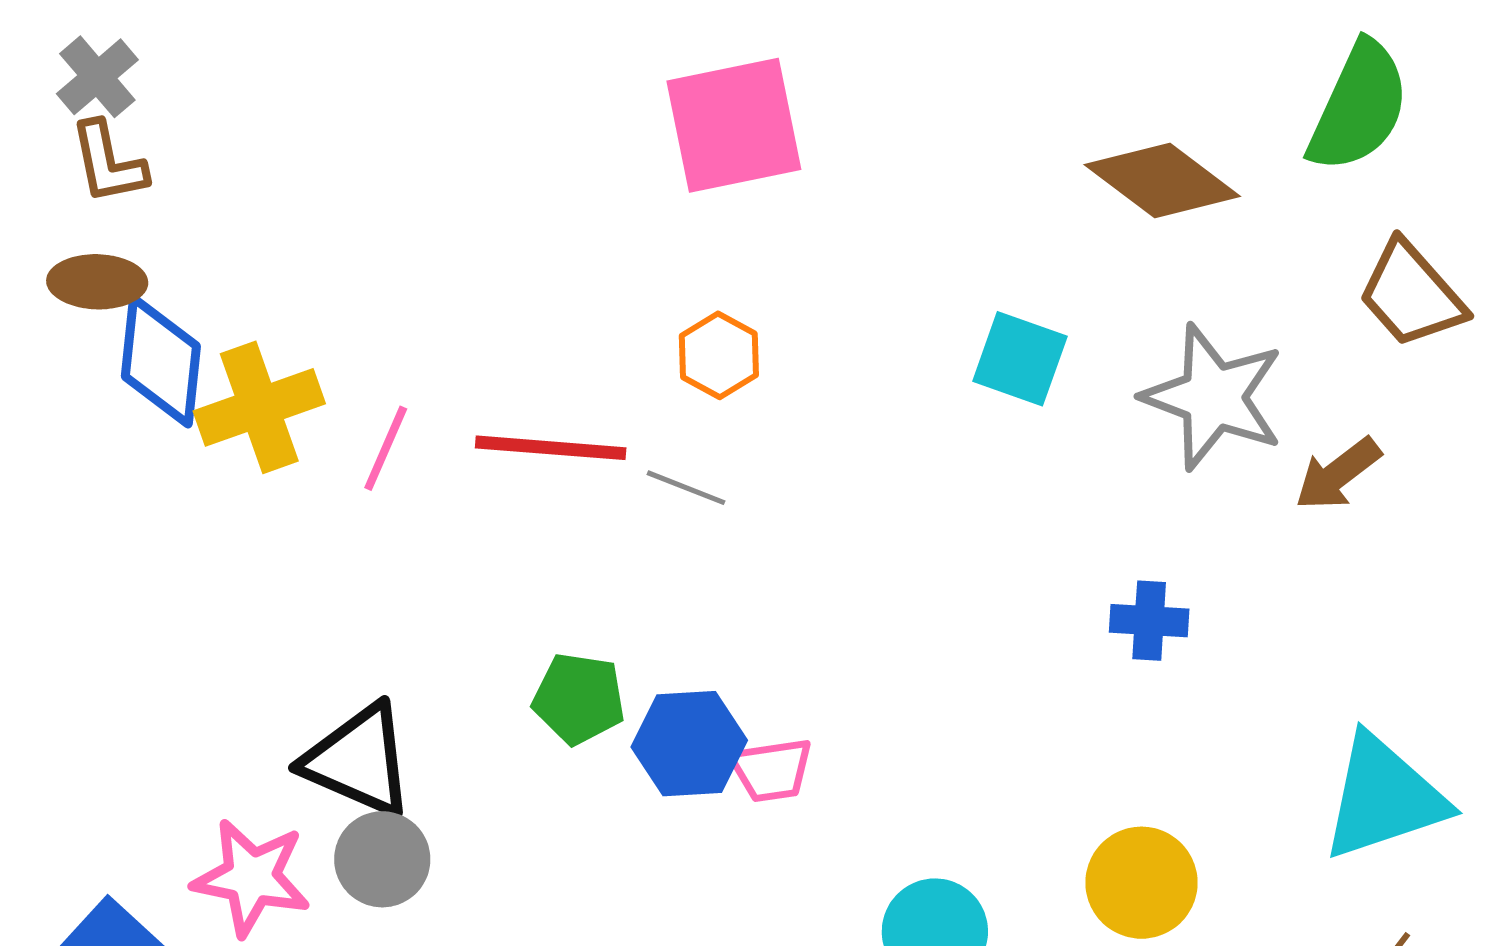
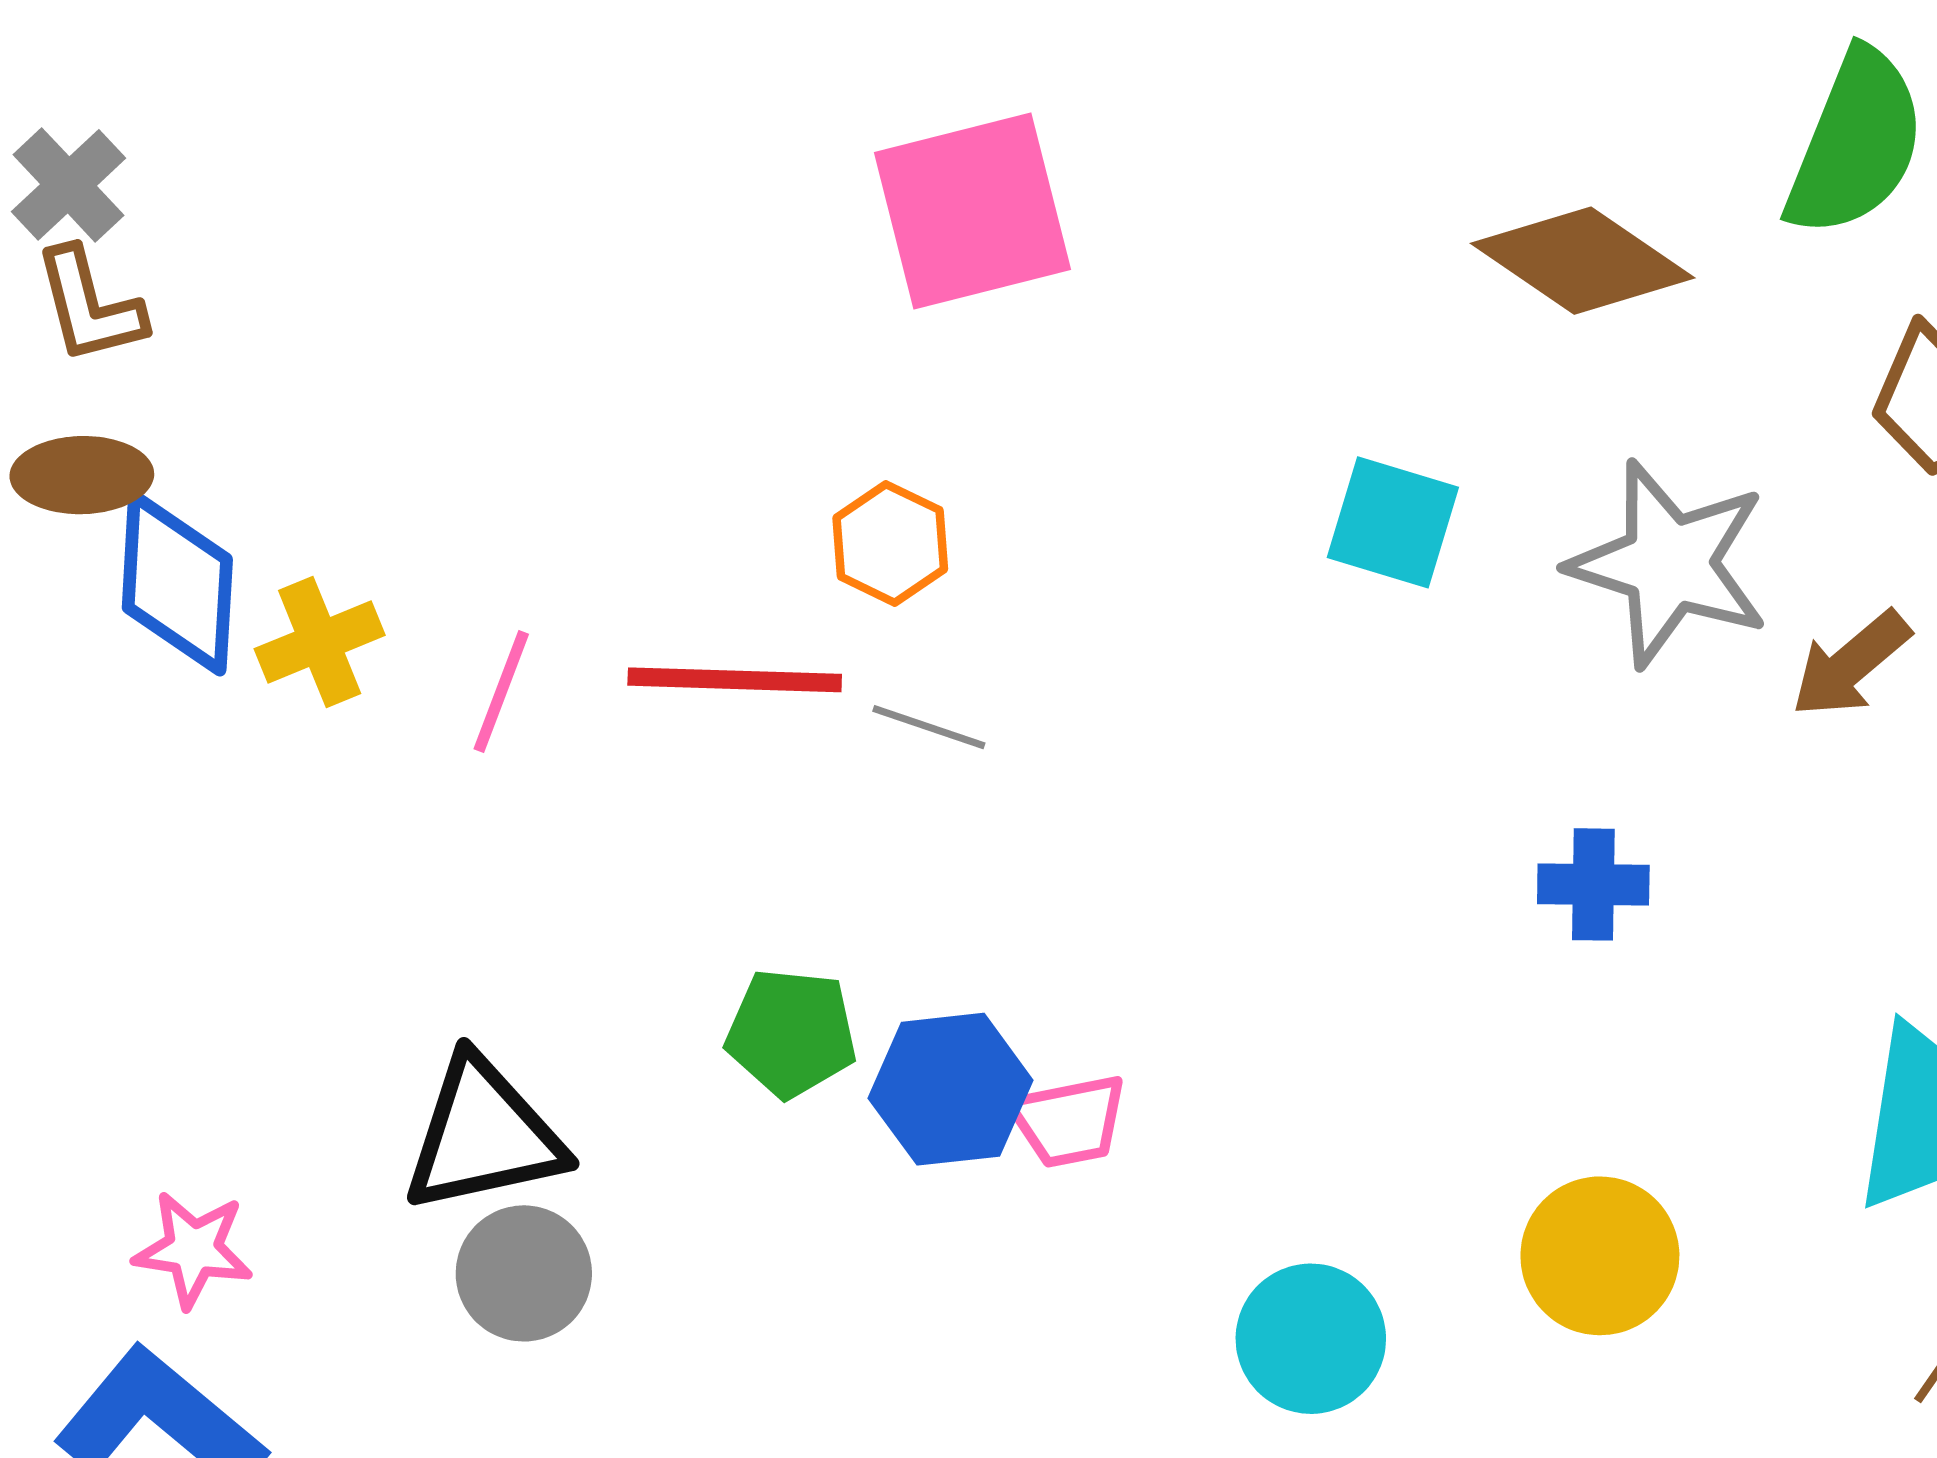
orange hexagon: (719, 355) -> (890, 543), moved
yellow cross: (259, 407) -> (320, 642), size x0.7
black triangle: (358, 761) -> (483, 1135), turned -33
pink star: (251, 877) -> (193, 1249), moved, size x0.7

